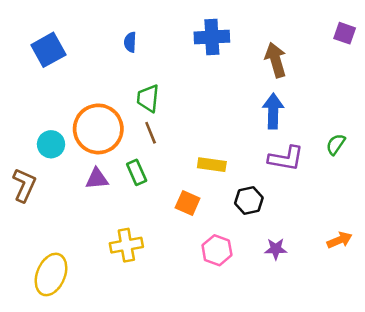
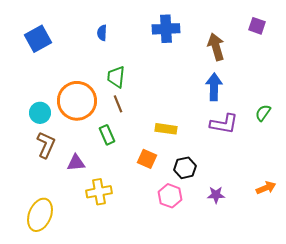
purple square: (345, 33) -> (257, 26), moved
purple triangle: (97, 179) -> (76, 163), moved
brown L-shape: (24, 185) -> (46, 145), moved
black hexagon: (249, 200) -> (185, 168), moved

